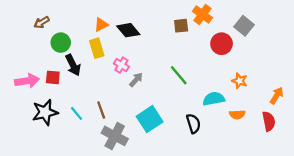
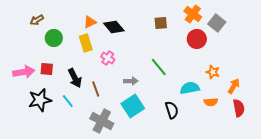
orange cross: (202, 14) -> (193, 14), moved
black arrow: (73, 65) -> (75, 78), moved
gray arrow: (136, 80) -> (131, 81), moved, turned 48
orange arrow: (277, 95) -> (234, 86), moved
brown line: (101, 110) -> (96, 89), moved

